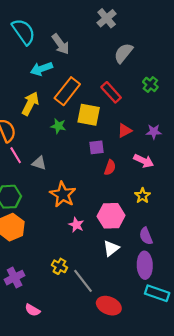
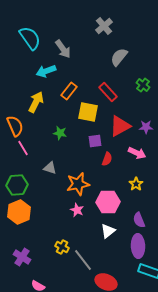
orange rectangle: (67, 91) -> (69, 91), size x0.7
green star: (58, 126) -> (60, 133), moved
red triangle: (125, 130) -> (120, 126), size x1.6
gray triangle: (39, 163) -> (50, 168), moved
orange star: (63, 194) -> (78, 184), moved, turned 30
purple cross: (15, 278) -> (22, 257), turned -30

